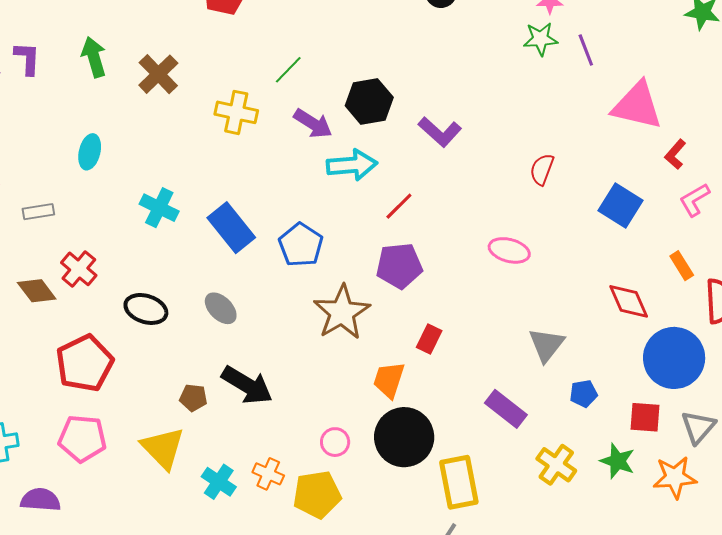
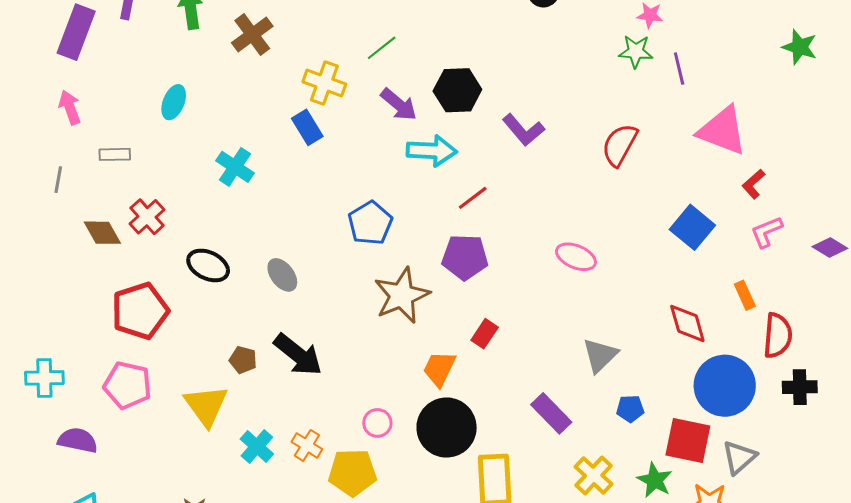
red semicircle: (542, 169) -> (620, 145), moved, size x1.4
blue rectangle: (231, 228) -> (307, 127), moved, size x0.7
red square: (645, 417) -> (688, 440), size x1.4

